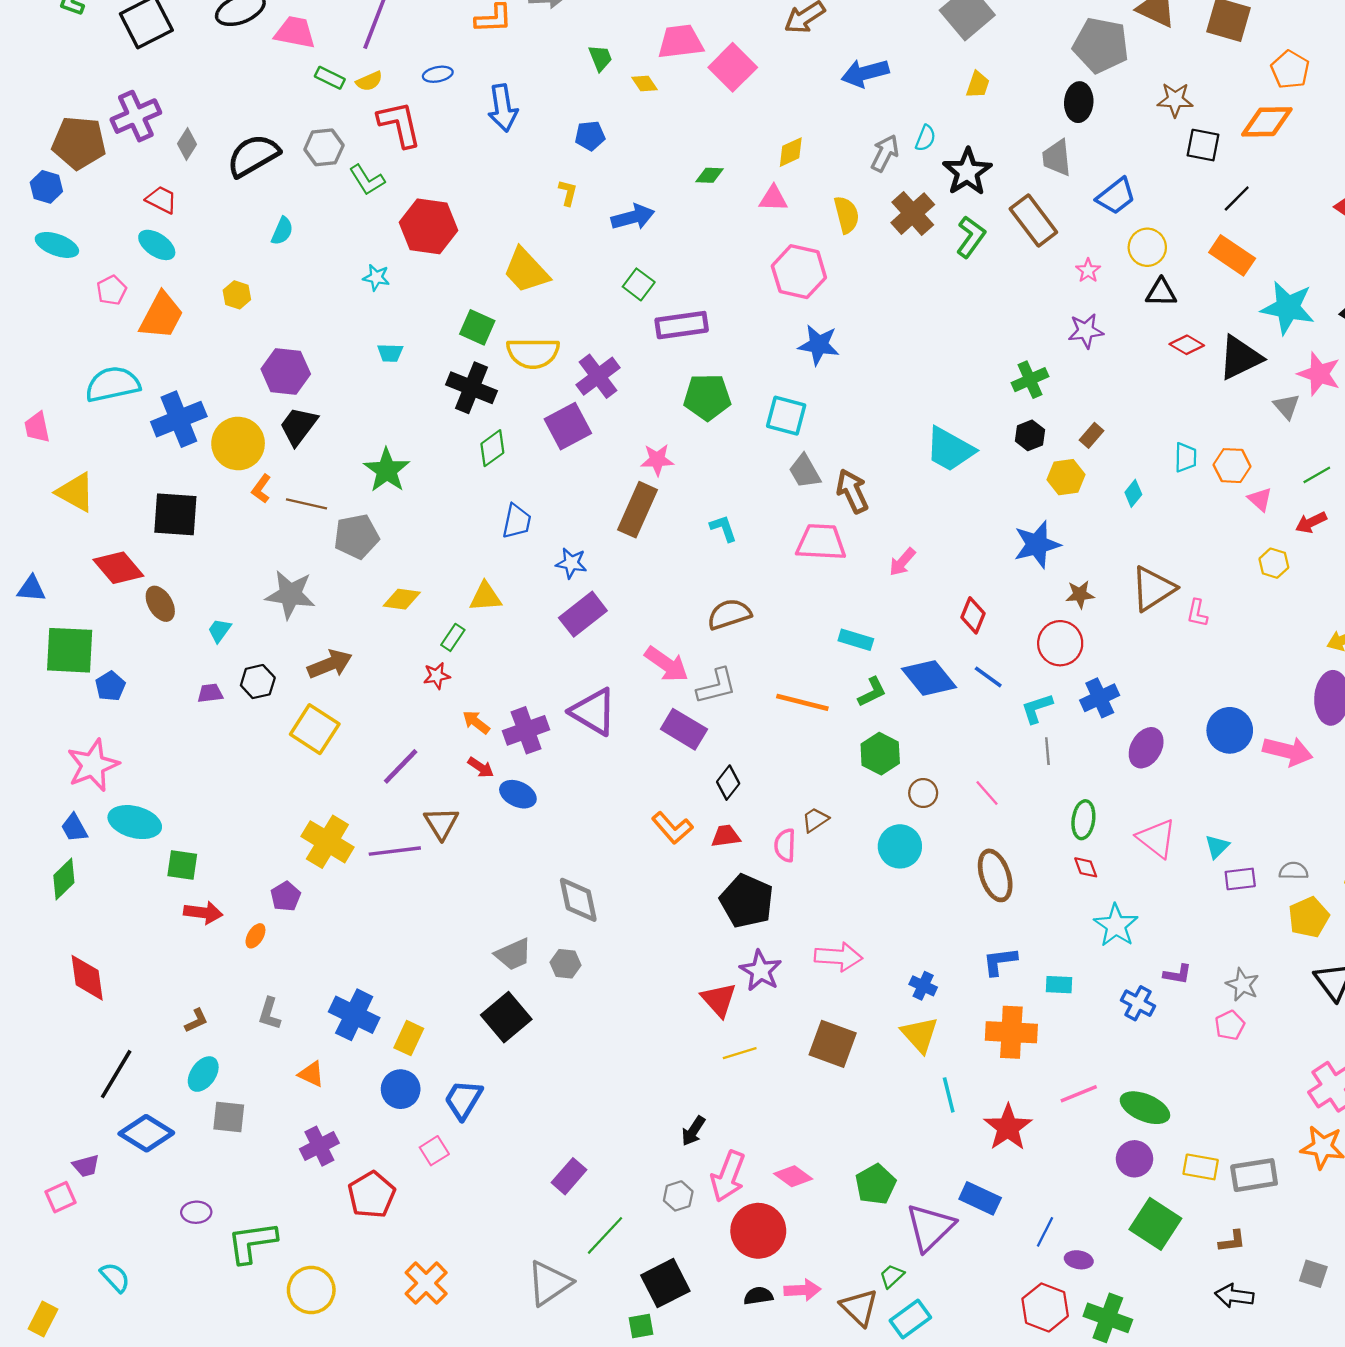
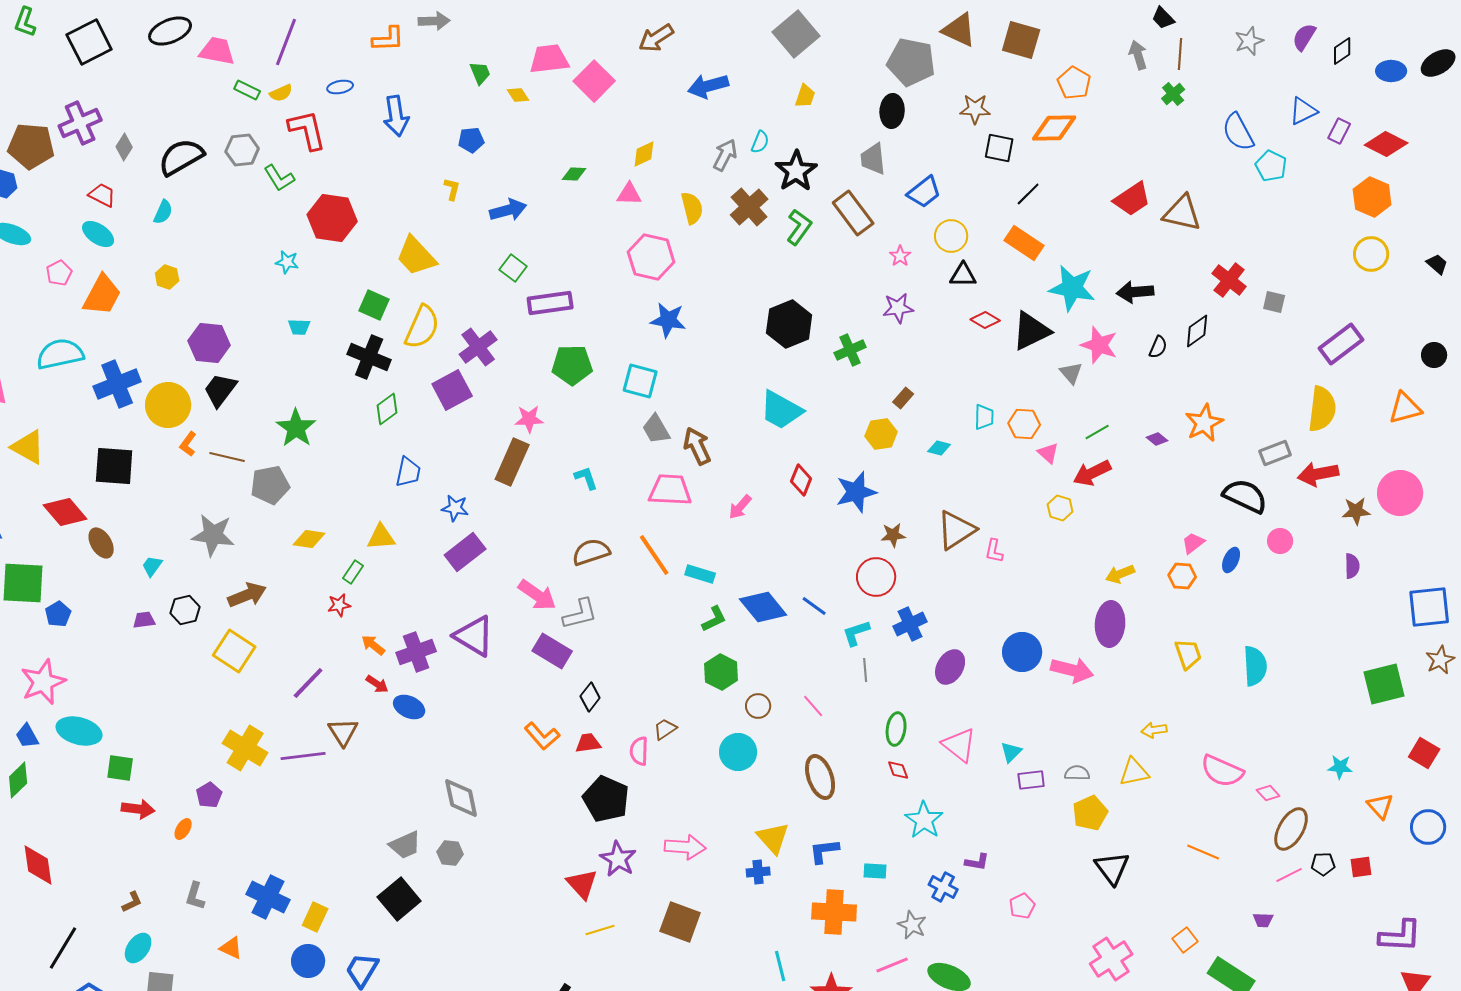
cyan semicircle: (282, 231) -> (163, 212), moved
yellow semicircle: (533, 353) -> (422, 327), turned -66
black hexagon: (1030, 435) -> (789, 324), moved, size x1.8
cyan diamond: (1133, 493) -> (939, 448), turned 65
red arrow: (1311, 522) -> (1092, 473), size x1.4
red diamond: (973, 615) -> (801, 480), moved
orange line: (802, 702) -> (654, 555), moved, turned 42
gray star: (1242, 985) -> (912, 925), moved
blue cross: (923, 986) -> (758, 872), turned -30
yellow triangle: (920, 1035) -> (773, 838), moved

